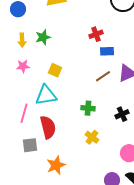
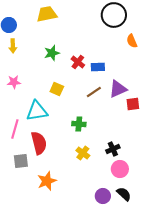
red cross: (96, 34) -> (78, 62), moved, turned -32
green star: (43, 37) -> (52, 53), moved
yellow arrow: (22, 40) -> (13, 46), moved
yellow square: (55, 70) -> (57, 89), moved
black cross: (122, 114) -> (113, 149), moved

